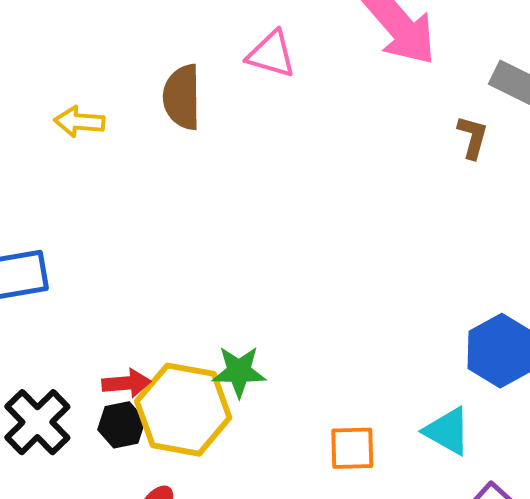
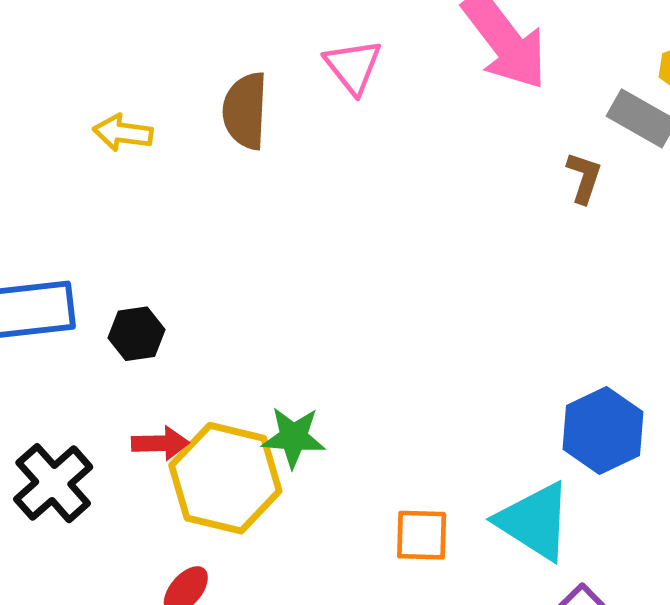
pink triangle: (271, 54) -> (353, 66), turned 32
black hexagon: (121, 425) -> (136, 334), moved
cyan triangle: (447, 431) -> (534, 521), size x1.4

